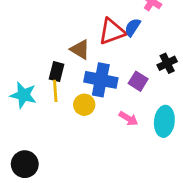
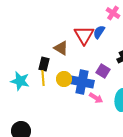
red triangle: (112, 31) -> (84, 35), turned -40
blue cross: (101, 80) -> (82, 82), moved
yellow circle: (84, 105) -> (64, 79), moved

